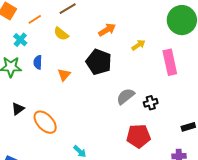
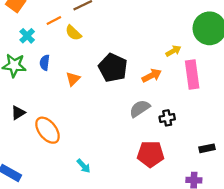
orange line: (35, 19) -> (54, 21), moved
orange arrow: (107, 30) -> (152, 76), moved
yellow arrow: (138, 45) -> (173, 51), moved

